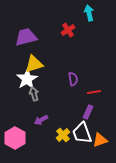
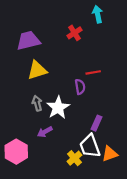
white star: (27, 79) -> (58, 108), moved
red line: (94, 92) -> (93, 72), moved
yellow cross: (63, 135) -> (74, 158), moved

